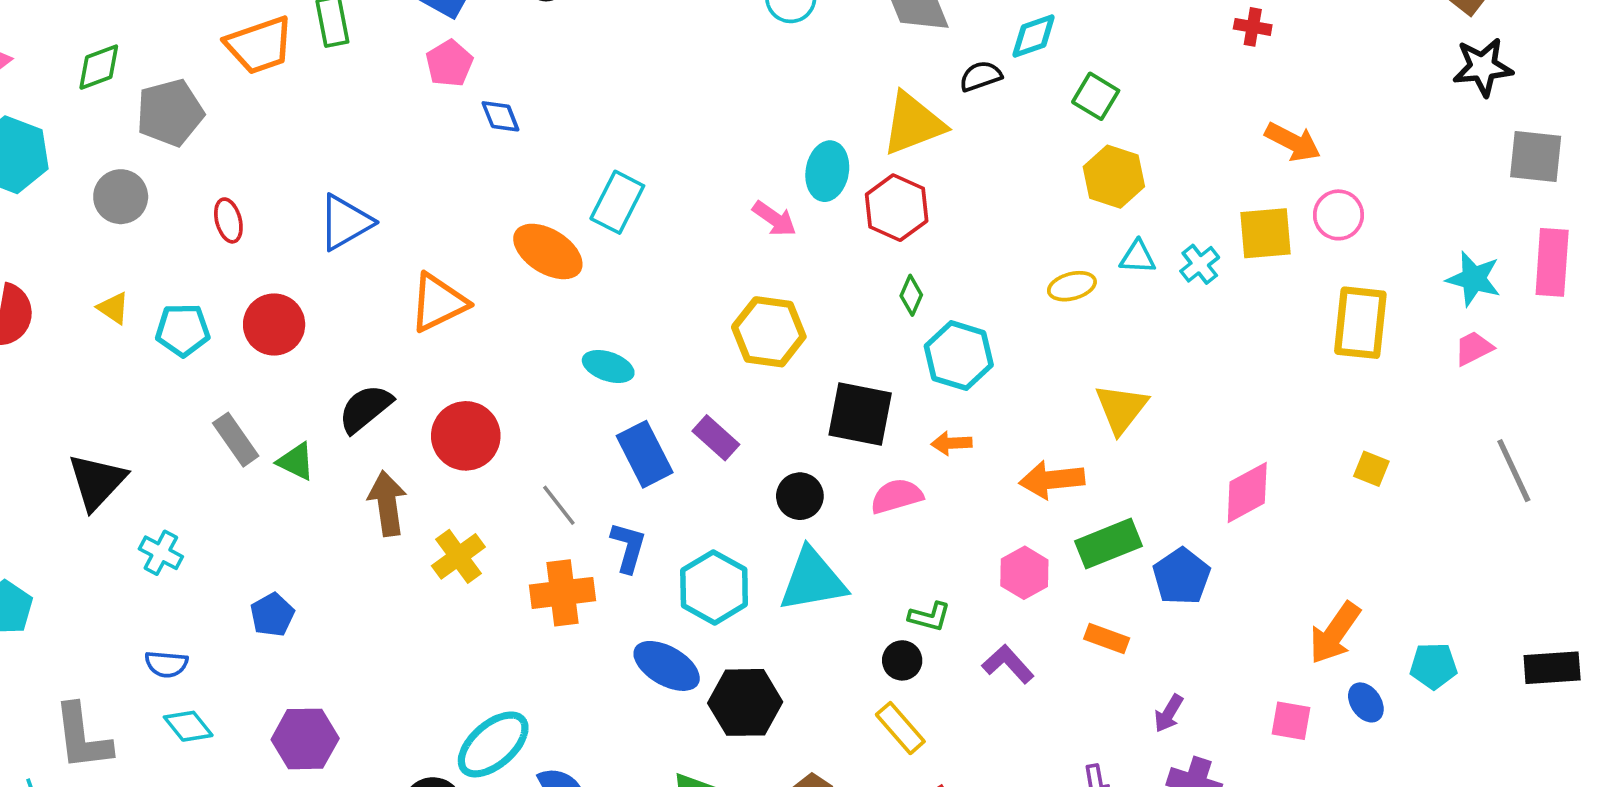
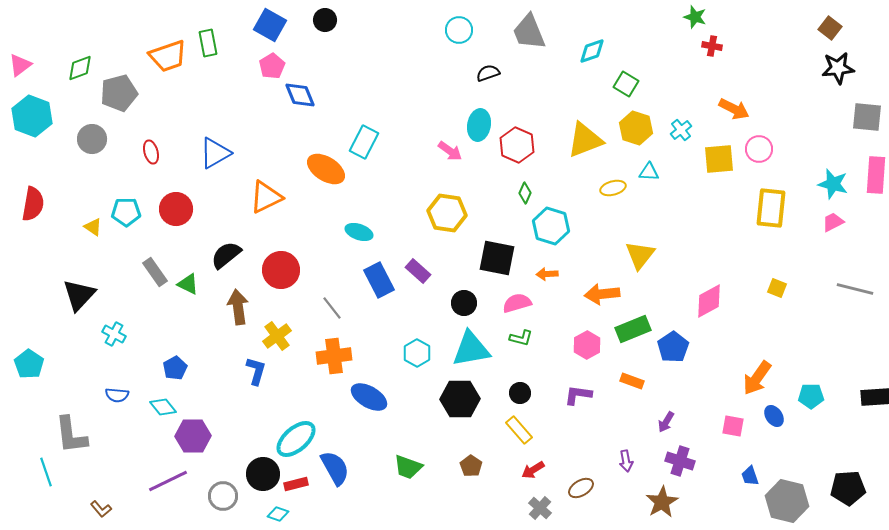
black semicircle: (981, 76) -> (488, 73), moved
blue diamond: (500, 116) -> (300, 95), size x1.4
yellow triangle: (913, 124) -> (585, 140), moved
cyan cross: (1200, 264) -> (681, 130), moved
yellow triangle: (113, 308) -> (93, 227), moved
gray line: (1514, 471) -> (855, 289), turned -51
blue L-shape: (628, 547) -> (256, 371), moved
cyan hexagon: (714, 587) -> (417, 353), size x0.7
green L-shape: (930, 617) -> (521, 338), moved
purple L-shape: (1008, 664) -> (578, 395), turned -40
blue ellipse: (667, 666) -> (369, 397), moved
black hexagon: (745, 702) -> (460, 399), moved
cyan diamond: (188, 726) -> (163, 407), moved

